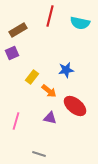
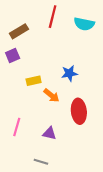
yellow rectangle: (32, 77) -> (34, 81), turned 40
red ellipse: (75, 106) -> (79, 111), turned 45
purple triangle: (50, 118) -> (49, 133), moved

